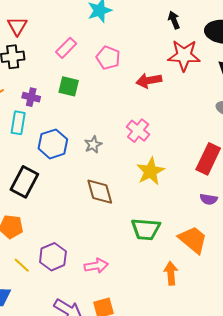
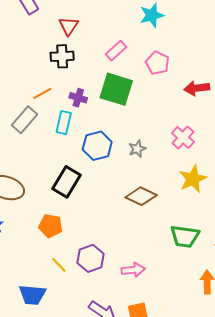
green square: (69, 86) -> (116, 89), size x1.6
brown diamond: (100, 192) -> (141, 196), turned -52

